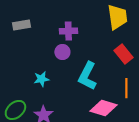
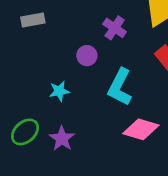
purple cross: (68, 31) -> (115, 28), moved, turned 36

